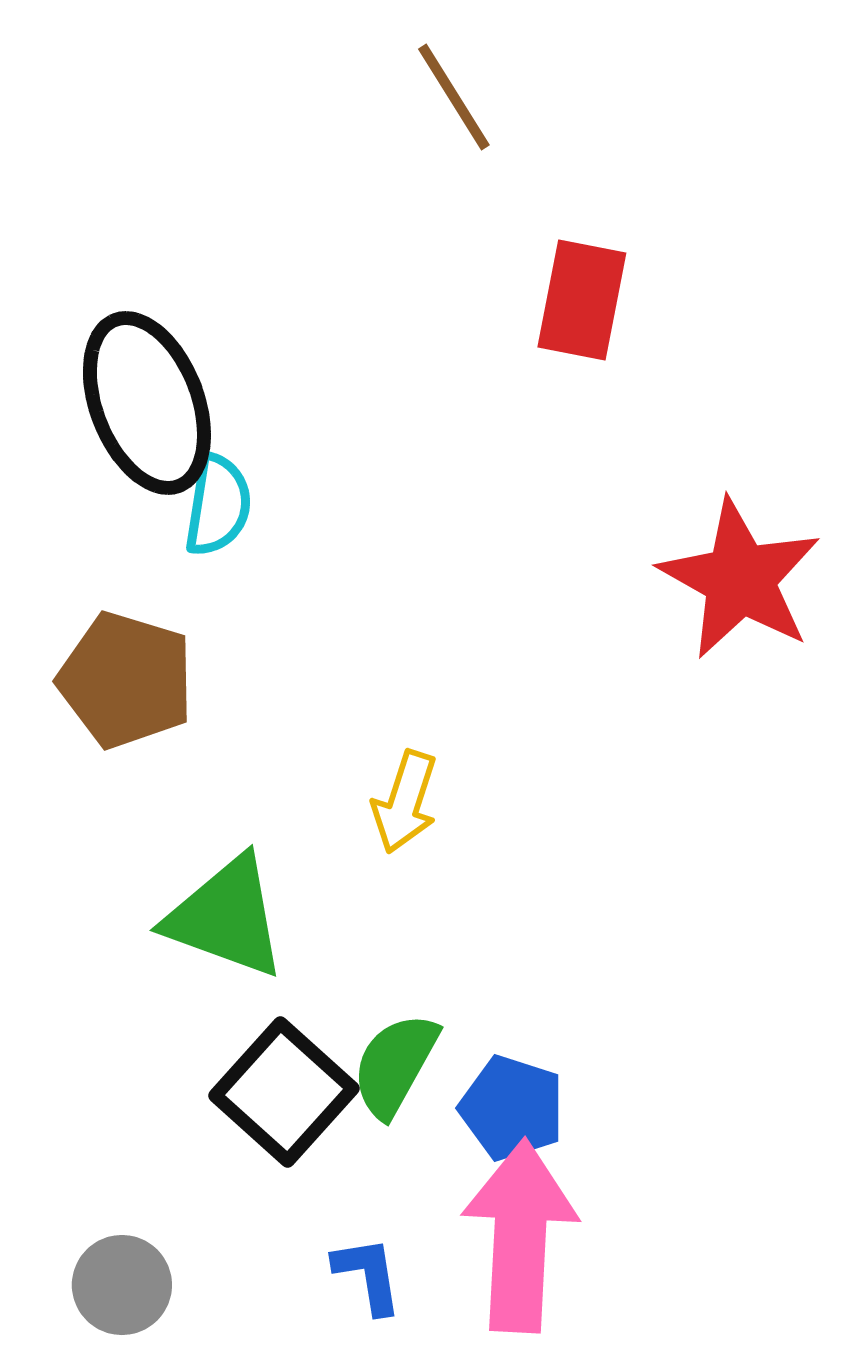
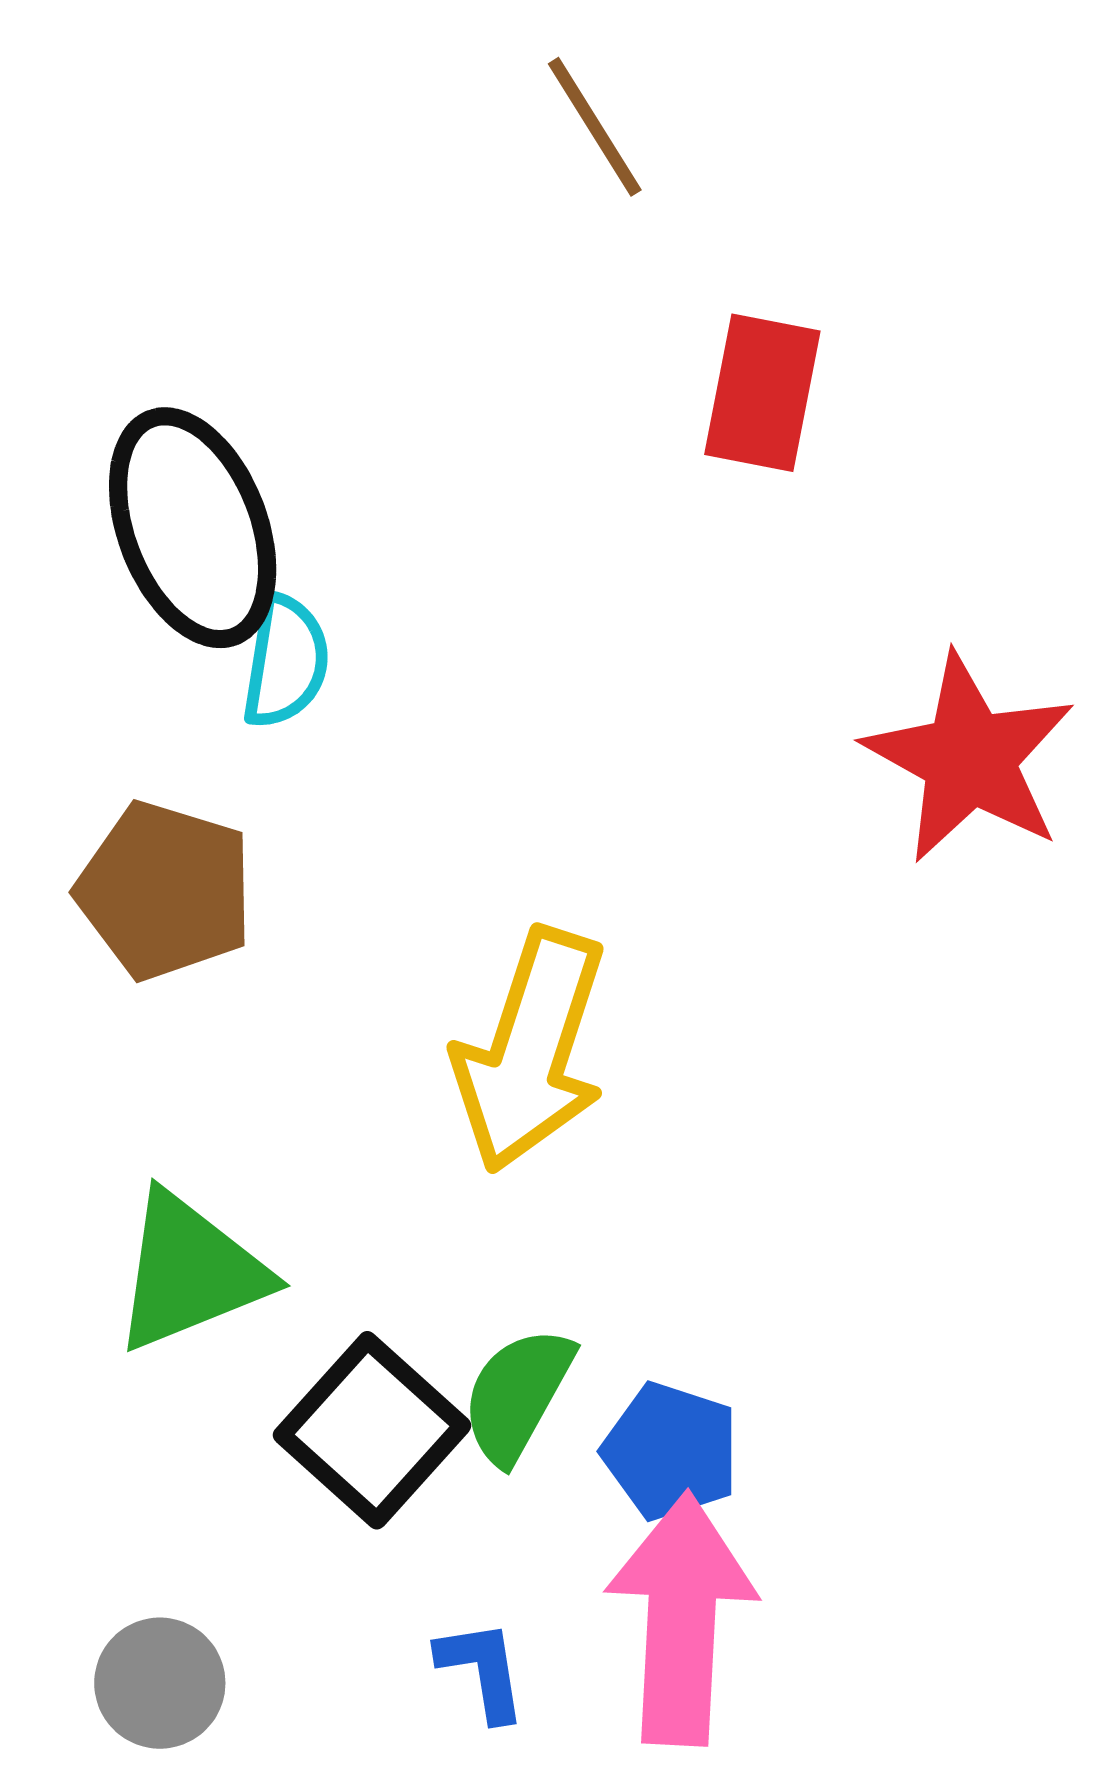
yellow arrow: (405, 802) -> (531, 1050), size x1.8
green triangle: (226, 917) -> (190, 1272), moved, turned -42

